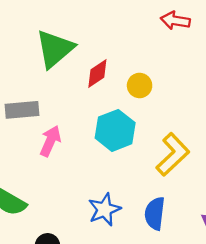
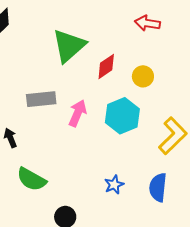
red arrow: (175, 21) -> (147, 23), moved
pink arrow: (50, 141) -> (78, 113), moved
blue star: (104, 210) -> (114, 185), size x0.7

